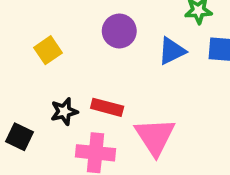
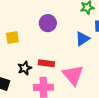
yellow square: (48, 50) -> (12, 38), turned 32
blue triangle: (172, 51) -> (82, 39), moved

